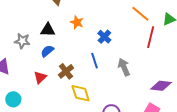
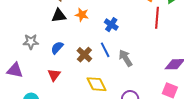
black triangle: (48, 30) -> (59, 16), moved
gray arrow: (124, 67) -> (126, 58), moved
brown cross: (66, 71) -> (84, 55), moved

